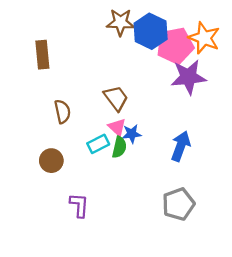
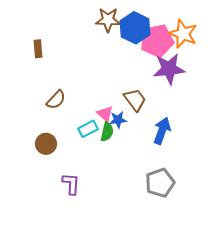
brown rectangle: (42, 55) -> (38, 49), size x0.7
brown trapezoid: (116, 98) -> (135, 100), moved
brown semicircle: (62, 112) -> (56, 100), turned 55

